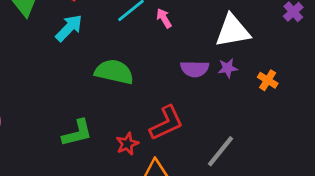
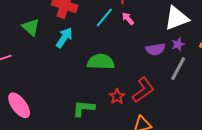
green L-shape: (77, 133) -> (84, 108), turned -150
red star: (127, 144) -> (117, 96), moved
gray line: (220, 151) -> (178, 69), moved

